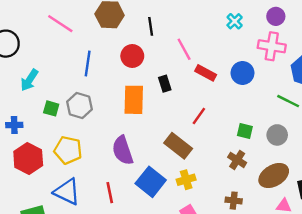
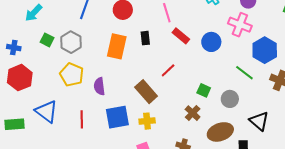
yellow pentagon: (68, 150) -> (72, 75), moved
purple semicircle: (123, 150) -> (99, 86), size x0.7
blue square: (151, 182) -> (117, 117), turned 30

